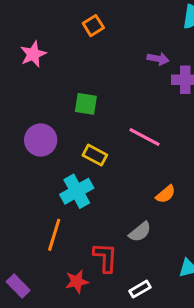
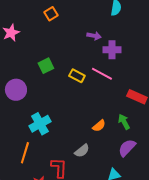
green square: (86, 104) -> (46, 66), turned -35
pink line: (145, 137) -> (102, 74), moved
yellow rectangle: (95, 155) -> (77, 76), moved

